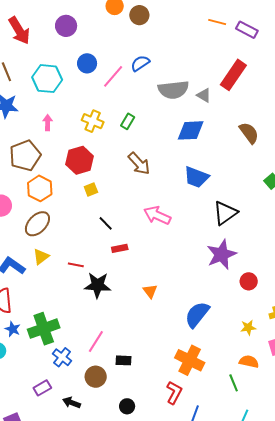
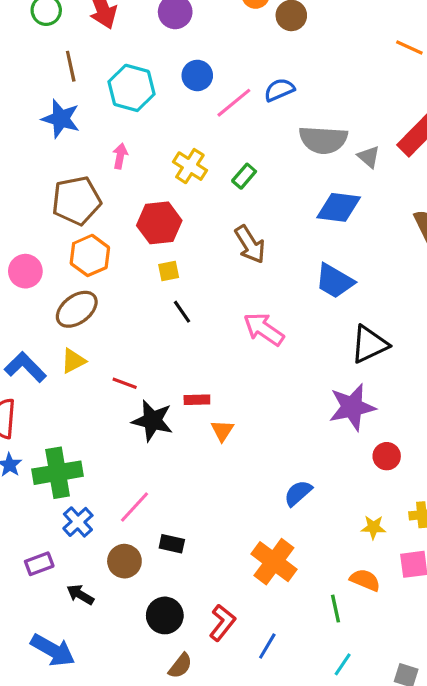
black line: (106, 223) -> (182, 312), moved
red rectangle: (120, 248) -> (197, 400), moved
orange triangle: (150, 291) -> (222, 431), moved
blue semicircle: (197, 315) -> (298, 493), size x0.7
red L-shape: (174, 393) -> (222, 623), moved
black circle: (127, 406) -> (165, 615), size x1.5

